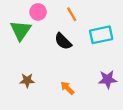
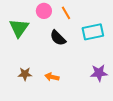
pink circle: (38, 12) -> (44, 11), moved
orange arrow: (67, 88) -> (52, 77), moved, turned -32

